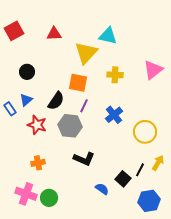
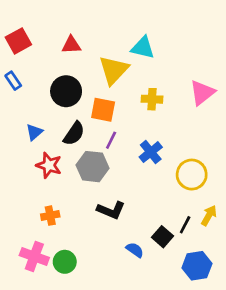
black circle: (27, 72) -> (66, 91), moved, size x1.5
blue rectangle: (10, 109) -> (13, 81), moved

